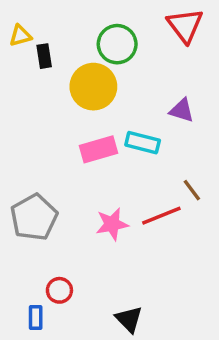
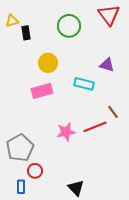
yellow circle: (93, 87) -> (48, 63), moved, size x0.7
pink rectangle: (98, 149) -> (42, 91), moved
gray pentagon: (34, 217) -> (20, 148), moved

